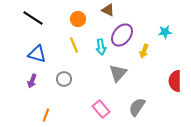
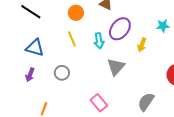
gray semicircle: (137, 107) -> (146, 102), moved

